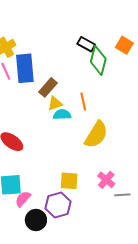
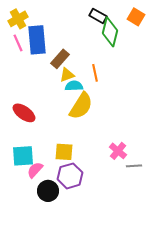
yellow semicircle: (96, 135) -> (81, 106), moved
yellow square: (69, 181) -> (64, 152), moved

